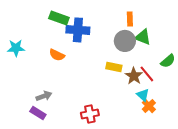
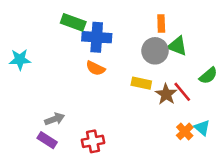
orange semicircle: (57, 55) -> (95, 68), moved
cyan triangle: (143, 95) -> (202, 128), moved
red cross: (90, 114) -> (93, 141), moved

